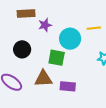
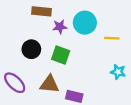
cyan circle: (70, 39) -> (85, 23), moved
green square: (57, 58) -> (61, 55), moved

